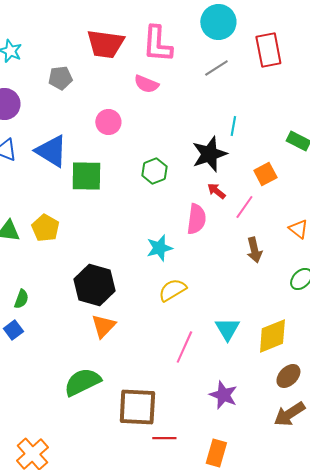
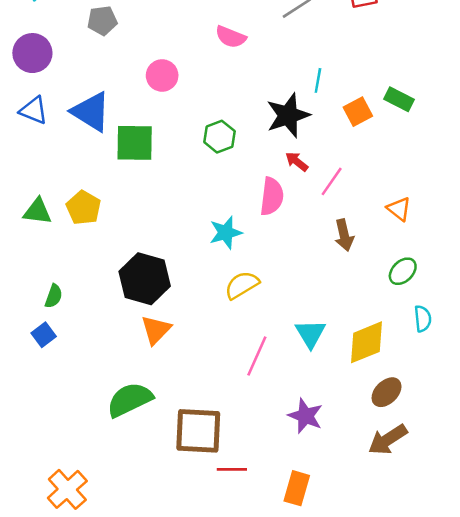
pink semicircle: (146, 84) -> (231, 37), moved
orange square: (265, 174) -> (358, 112), moved

